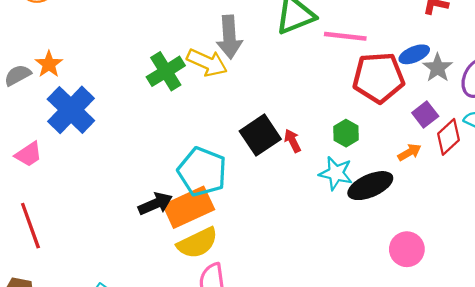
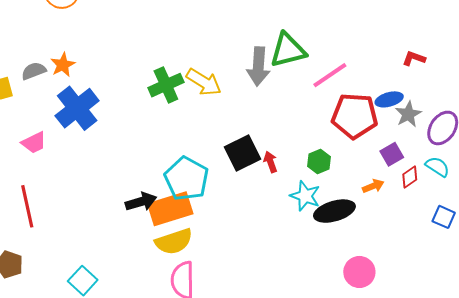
pink line: (345, 36) -> (330, 75), turned -48
gray arrow: (229, 37) -> (258, 66), moved
red diamond: (448, 137) -> (410, 177), size x0.7

